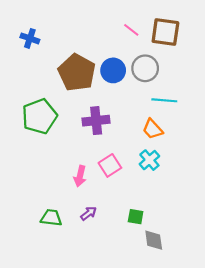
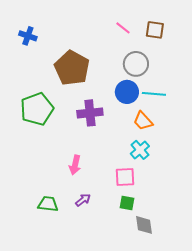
brown square: (165, 32) -> (155, 30), size x0.7
blue circle: (113, 70) -> (127, 92), moved
pink square: (110, 165) -> (125, 177), moved, turned 30

